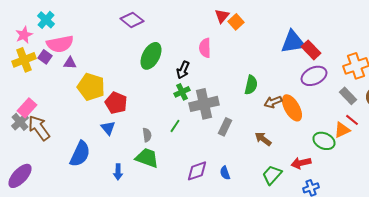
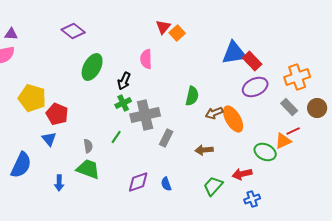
purple triangle: (70, 63) -> (11, 34), moved
red line: (352, 120) -> (293, 131), turned -64
brown arrow: (263, 139) -> (204, 150), turned -42

